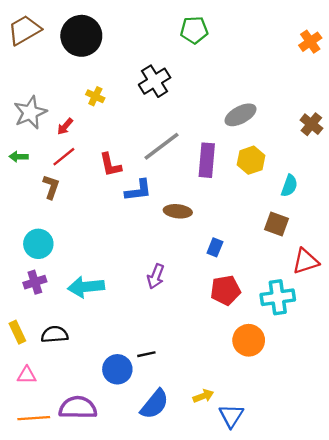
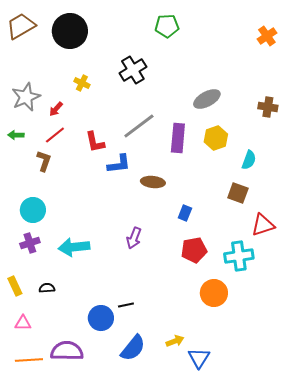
brown cross: (311, 124) -> (268, 107), turned -30
black semicircle: (55, 334) -> (47, 288), size x0.7

